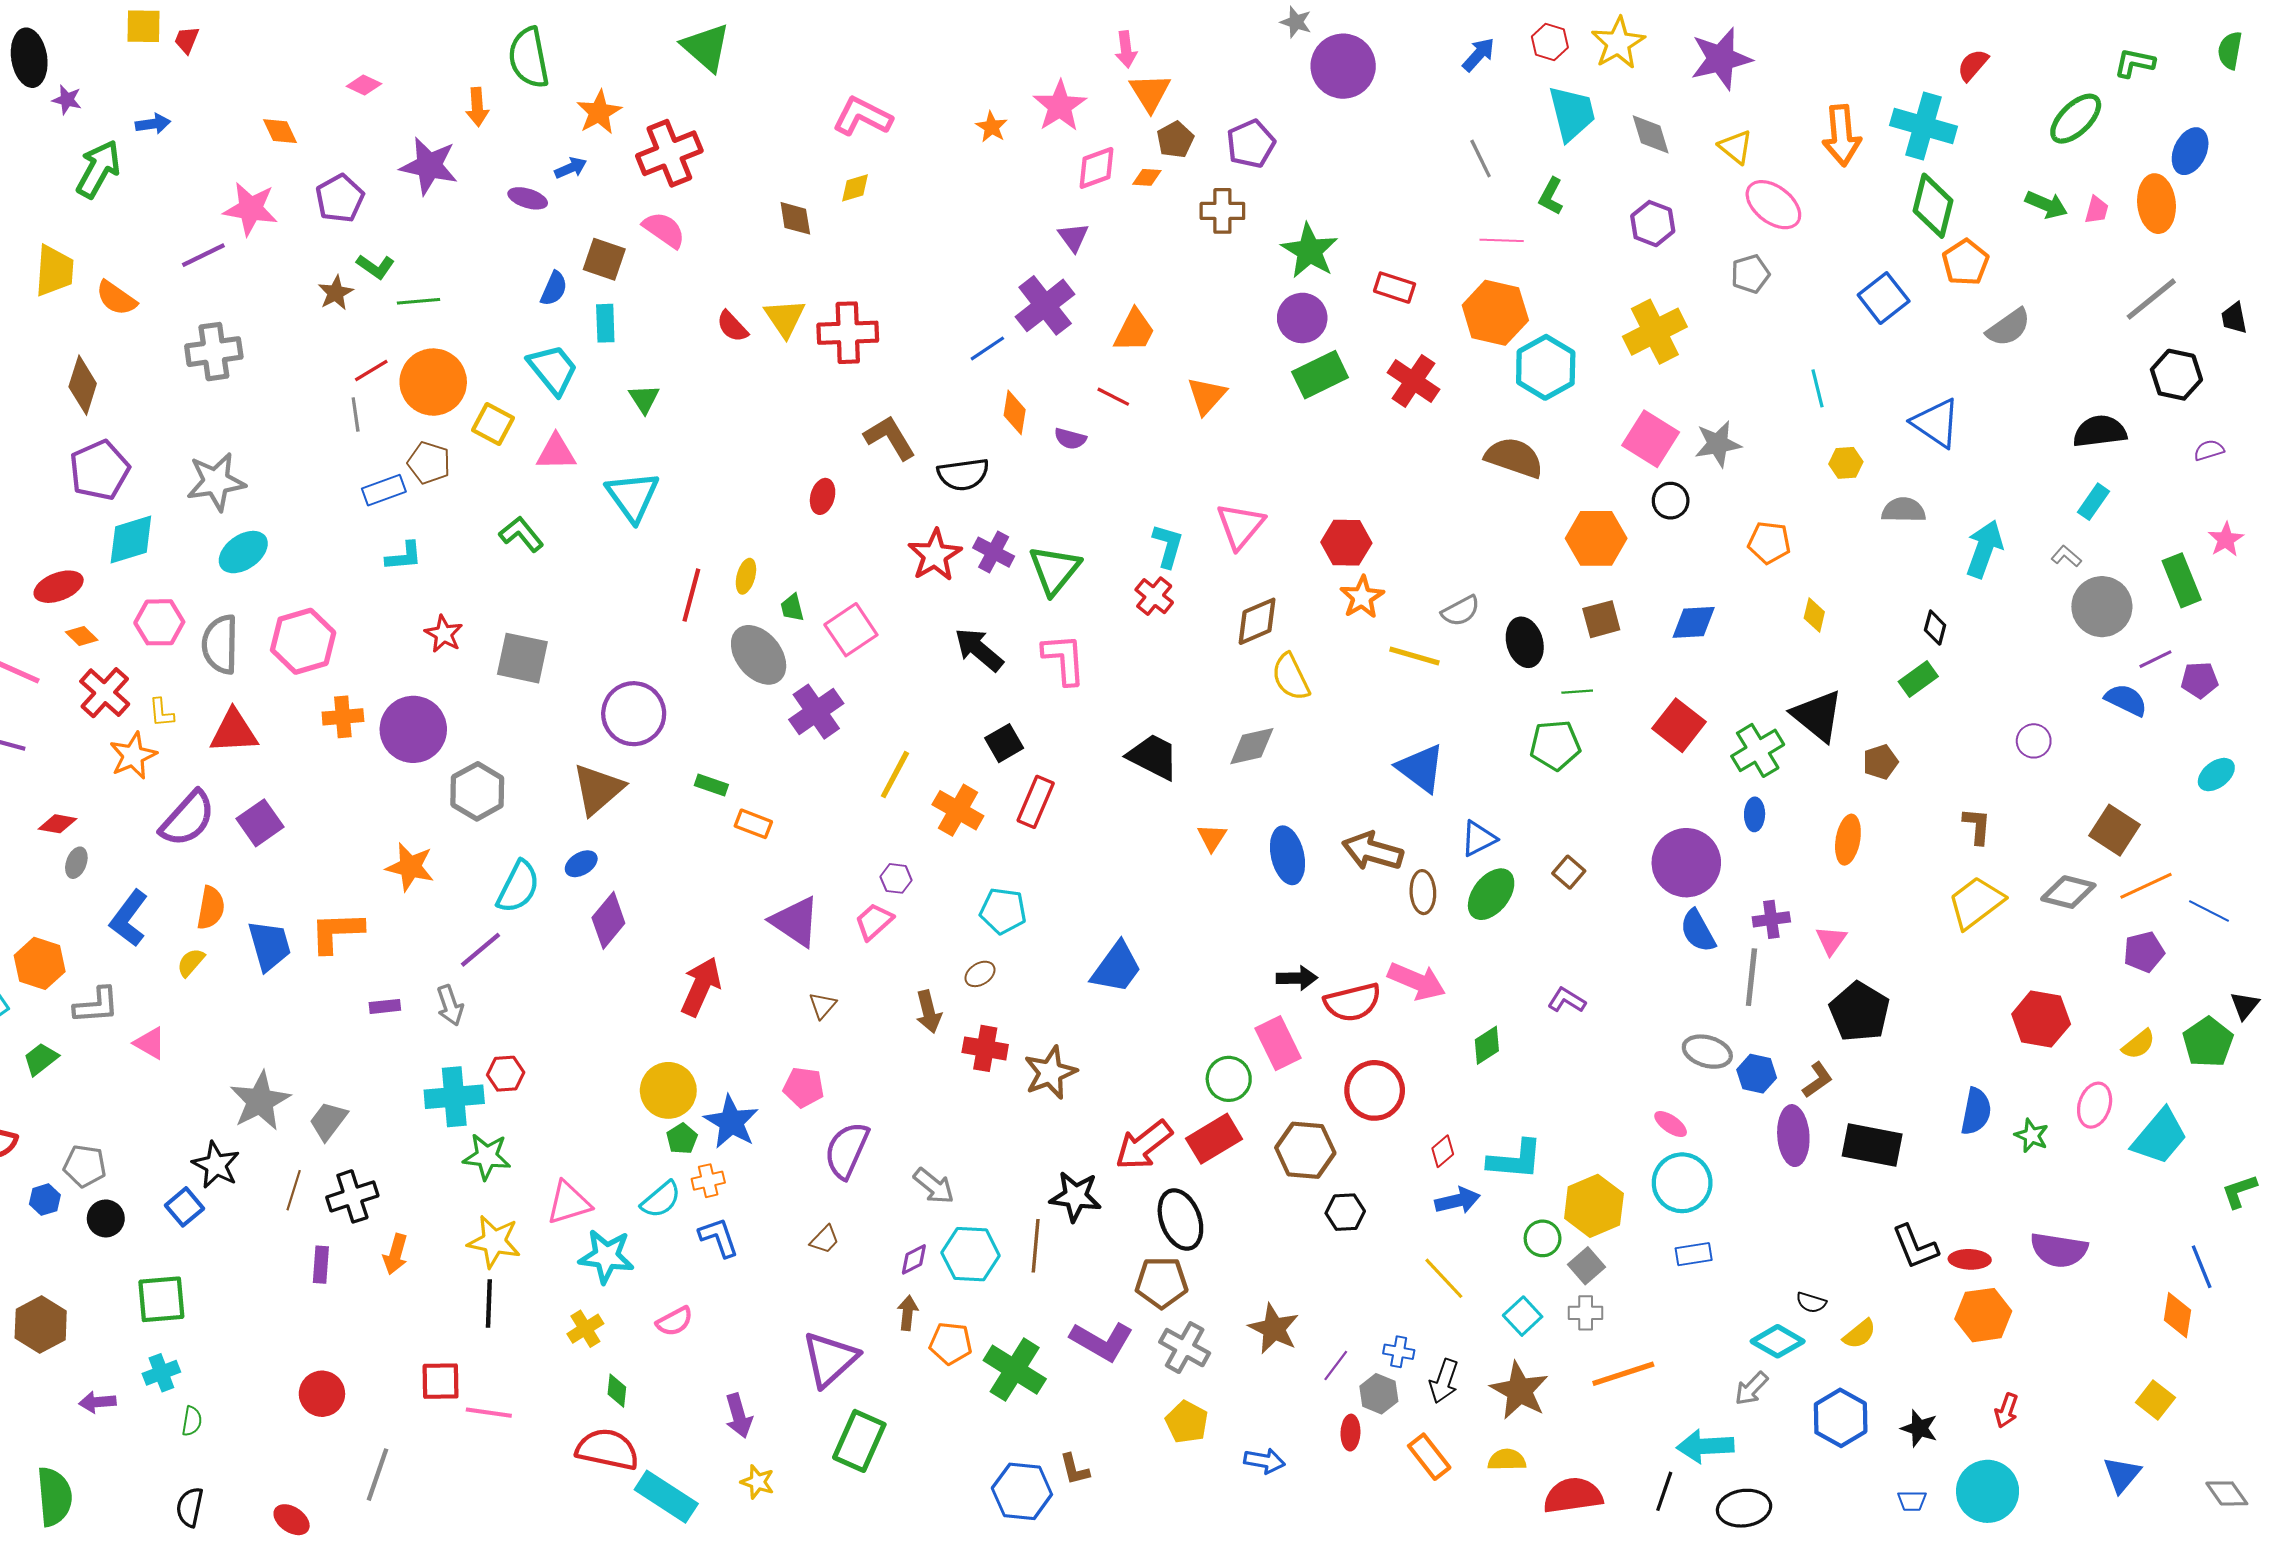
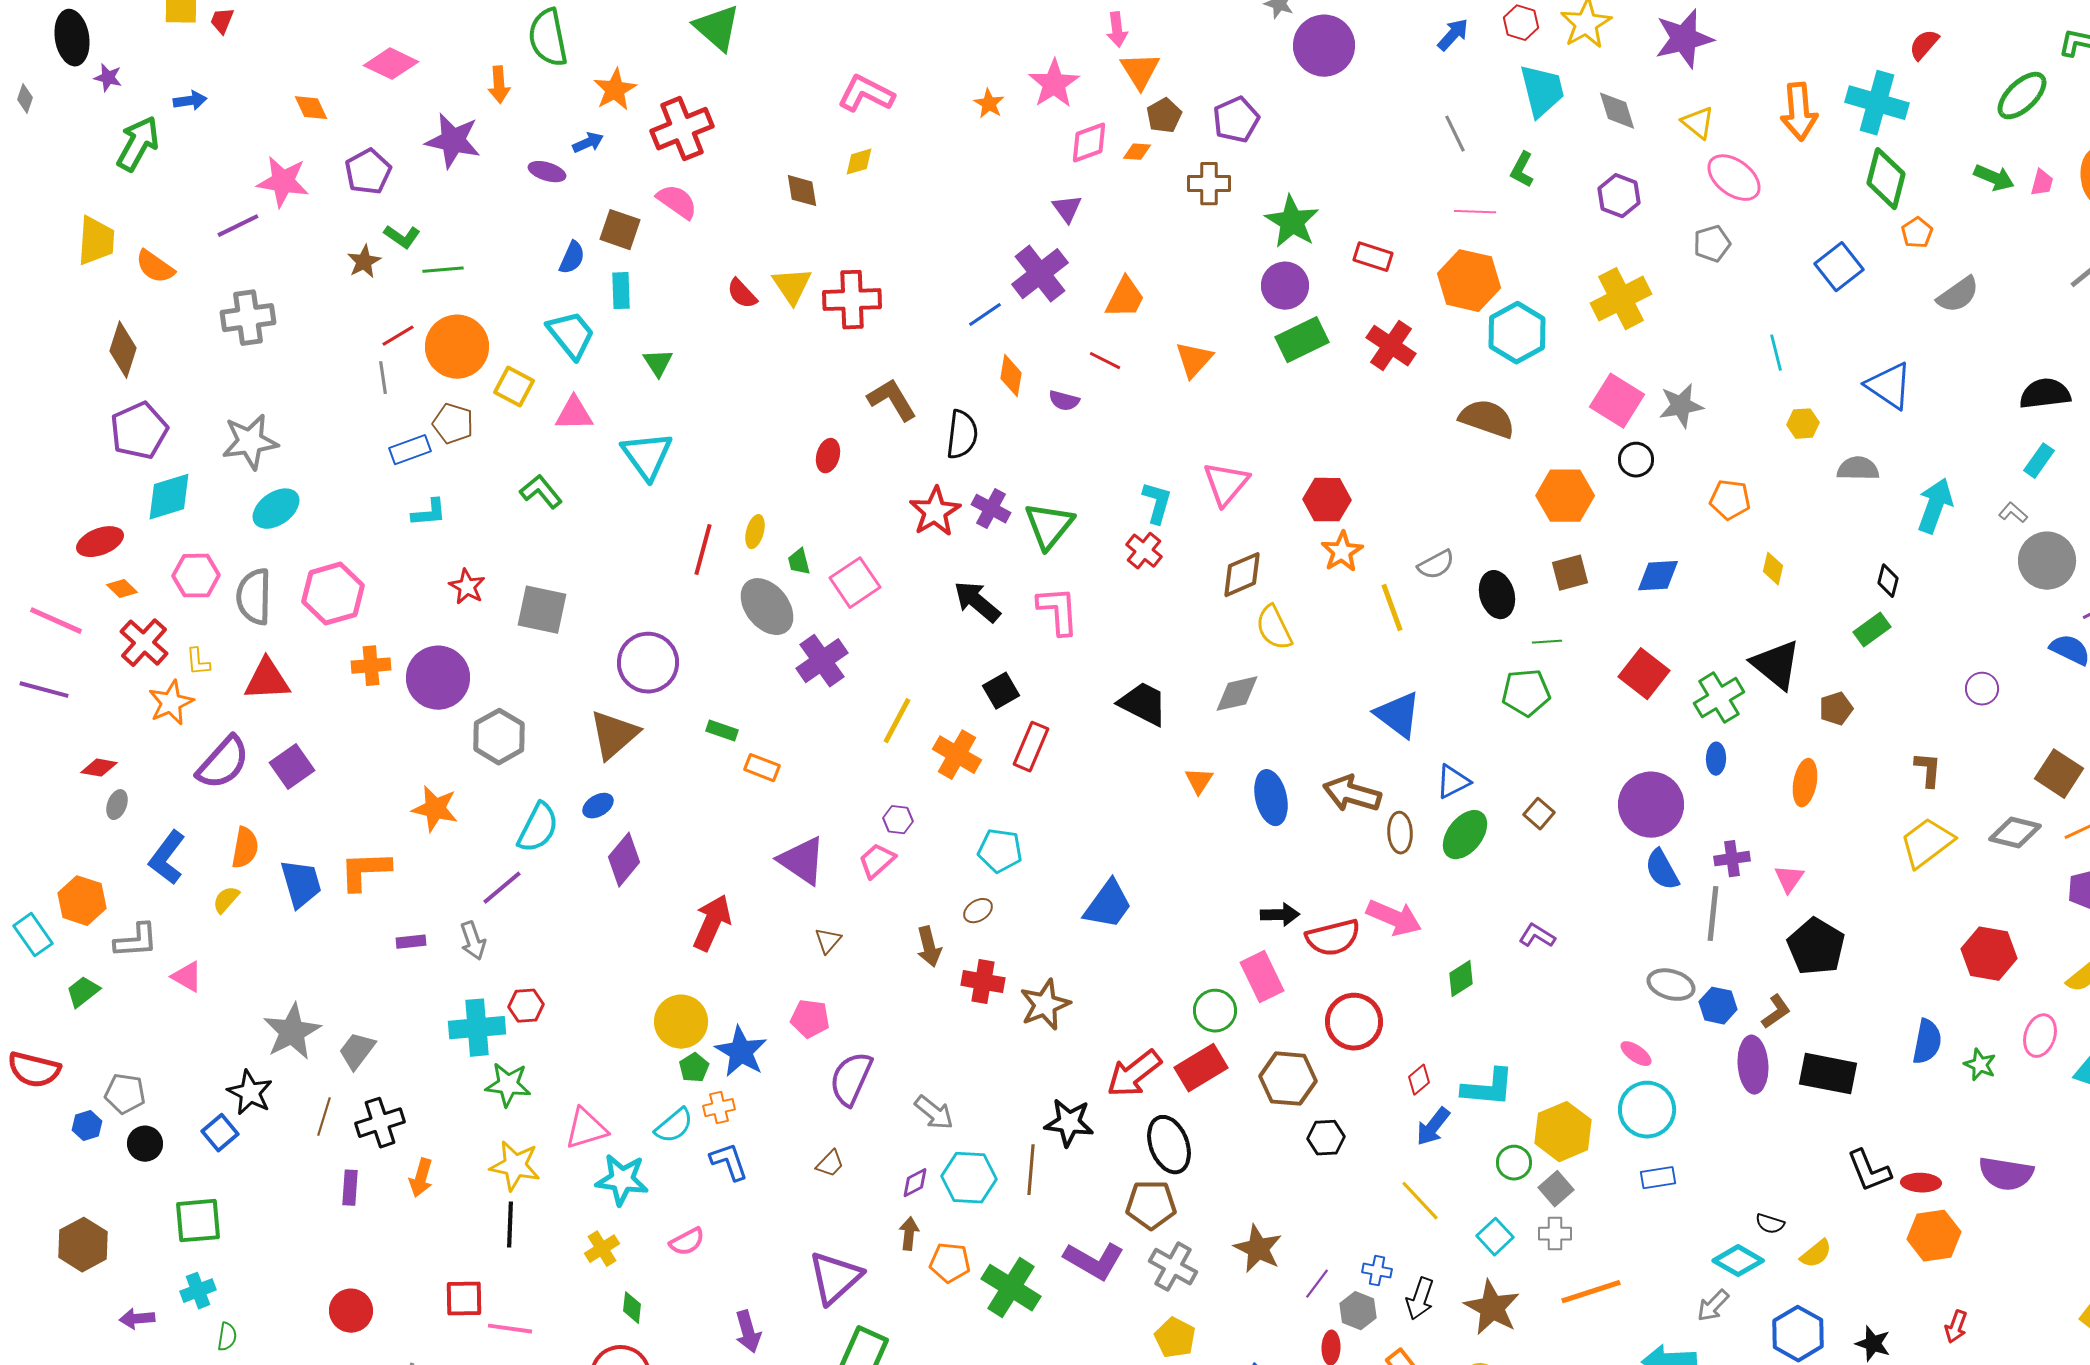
pink diamond: (364, 85) -> (391, 64), size x1.6
orange pentagon: (1965, 262) -> (1917, 233), size x0.7
black semicircle: (963, 474) -> (962, 435), turned -75
yellow line: (1414, 656) -> (1392, 608), turned 54
blue arrow: (1458, 1201) -> (1433, 1127), turned 141

